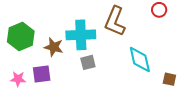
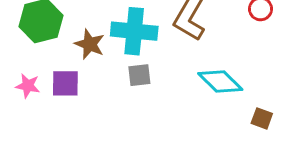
cyan diamond: (140, 59) -> (220, 82), turned -40

